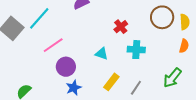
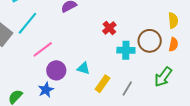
brown circle: (162, 17) -> (150, 41), moved
cyan triangle: (102, 54) -> (83, 68), moved
blue star: (74, 88) -> (46, 90), moved

